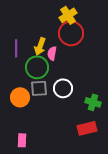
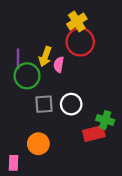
green circle: (37, 67) -> (27, 76), moved
orange circle: (20, 97) -> (38, 144), moved
red rectangle: (87, 128) -> (94, 134), moved
pink rectangle: (22, 140) -> (13, 163), moved

